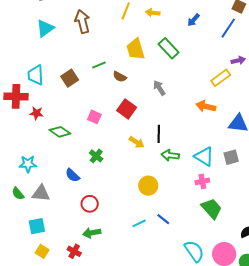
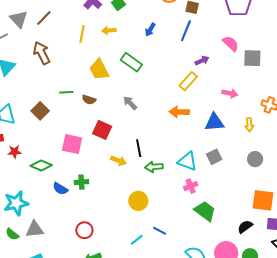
green line: (99, 65) -> (66, 92), turned 32
pink square: (94, 117) -> (72, 144), size x1.5
green cross: (96, 156) -> (81, 182), turned -32
cyan star: (28, 164) -> (16, 203), size x1.4
blue semicircle: (73, 175) -> (60, 189), moved

